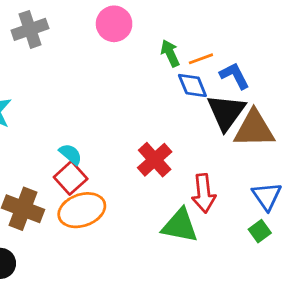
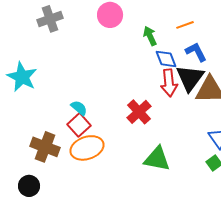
orange line: (201, 59) -> (185, 25), moved
red arrow: (204, 193) -> (169, 83), moved

